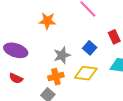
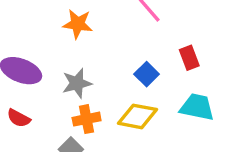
gray star: (62, 55) -> (77, 83), moved

